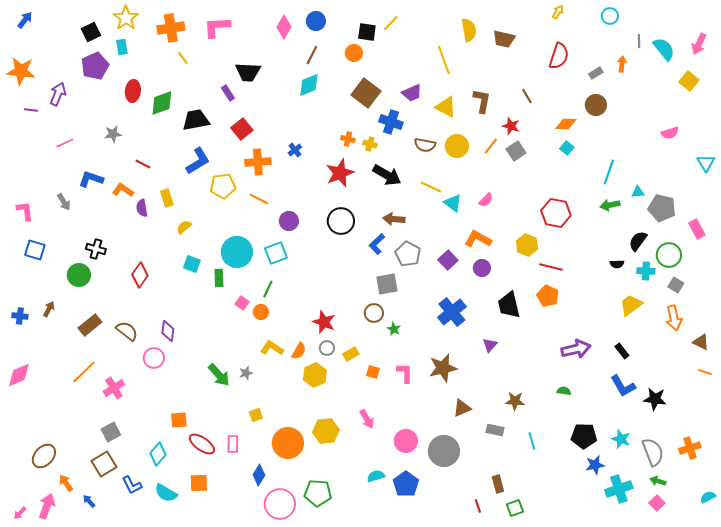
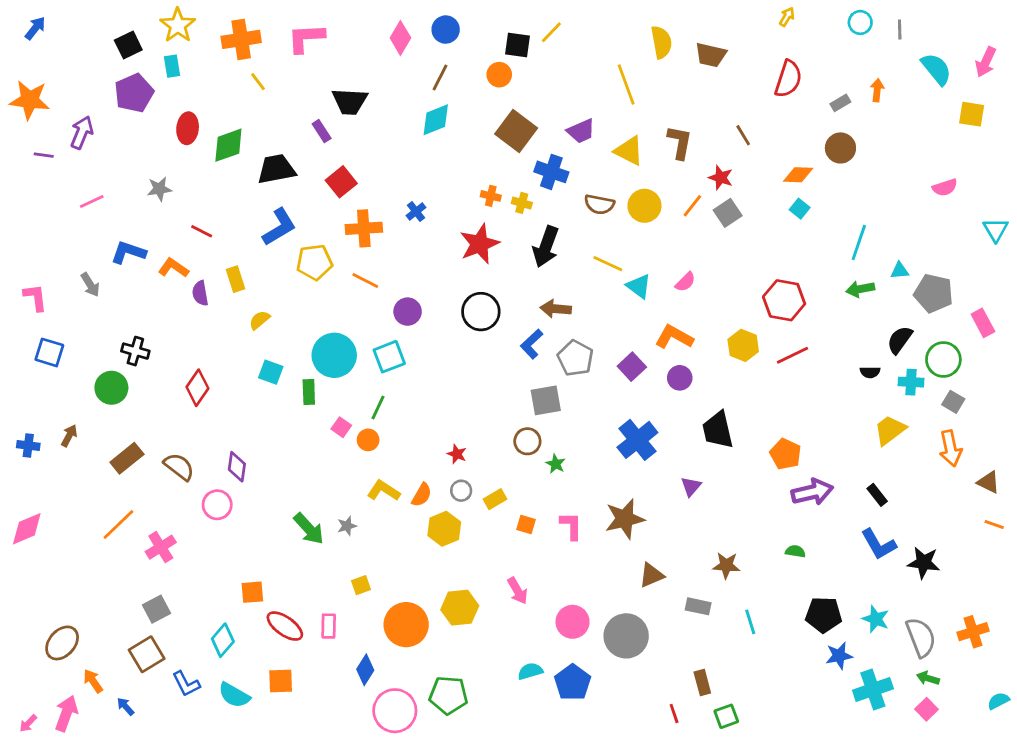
gray line: (639, 41) -> (900, 30), moved
yellow square: (689, 81) -> (972, 114), turned -30
black arrow: (387, 175) -> (546, 247), turned 80
red line: (551, 267) -> (793, 355), moved, turned -40
orange pentagon: (548, 296) -> (785, 454), moved
red star: (324, 322) -> (457, 454), size x0.6

